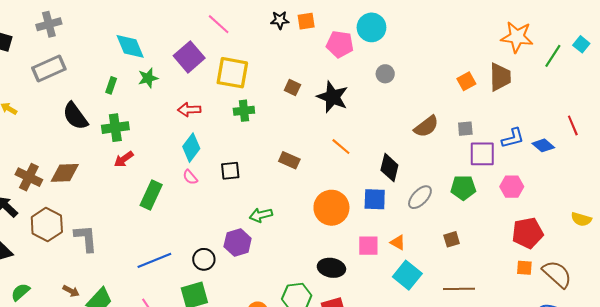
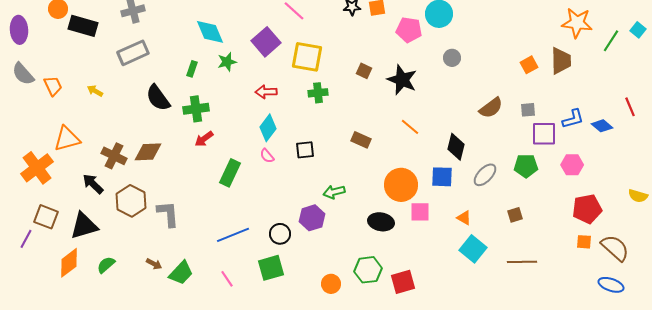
pink square: (368, 246) -> (420, 212), moved
black ellipse: (331, 268) -> (381, 222), moved

